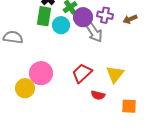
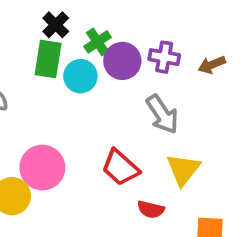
gray arrow: (94, 32) -> (162, 114), moved
red trapezoid: (82, 73) -> (120, 168), turned -95

